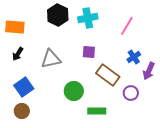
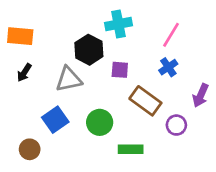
black hexagon: (58, 15) -> (89, 50), moved
blue cross: (134, 57) -> (168, 67), moved
blue square: (24, 87) -> (55, 120), moved

